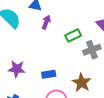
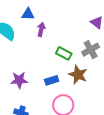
green rectangle: (73, 36) -> (64, 53), moved, turned 63
brown star: (82, 83) -> (78, 75), moved

